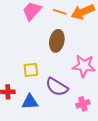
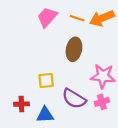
pink cross: (83, 104) -> (102, 102), moved

